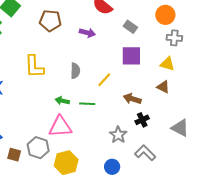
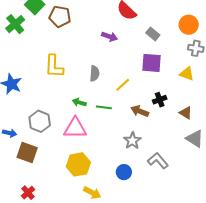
brown pentagon: (50, 21) -> (60, 17), moved
brown triangle: (163, 87) -> (186, 113), moved
brown arrow: (132, 99) -> (140, 111), moved
black cross: (142, 120) -> (160, 100), moved
gray hexagon: (38, 148) -> (40, 121), moved
brown square: (14, 155) -> (27, 152), size x1.5

